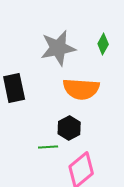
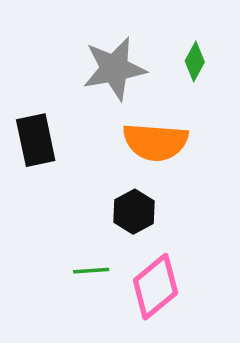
green line: (48, 147) -> (91, 271), moved

